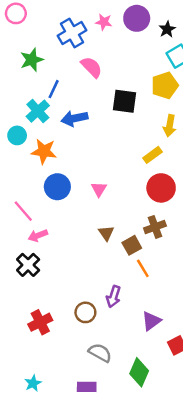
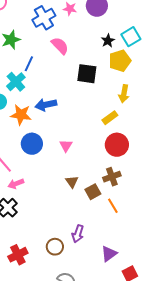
black star: (167, 29) -> (108, 41), moved
blue arrow: (74, 118) -> (46, 105), moved
orange line: (143, 268) -> (113, 206), moved

